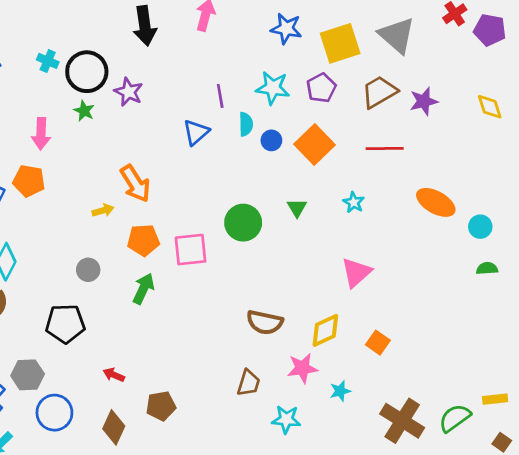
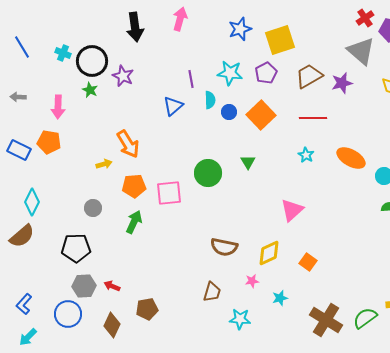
blue star: (286, 29) -> (240, 29), turned -30
gray triangle: (397, 35) -> (361, 51), moved
cyan star: (354, 202) -> (306, 155), moved
pink star: (302, 368) -> (252, 281), size x0.6
gray hexagon: (28, 375) -> (84, 286), moved

